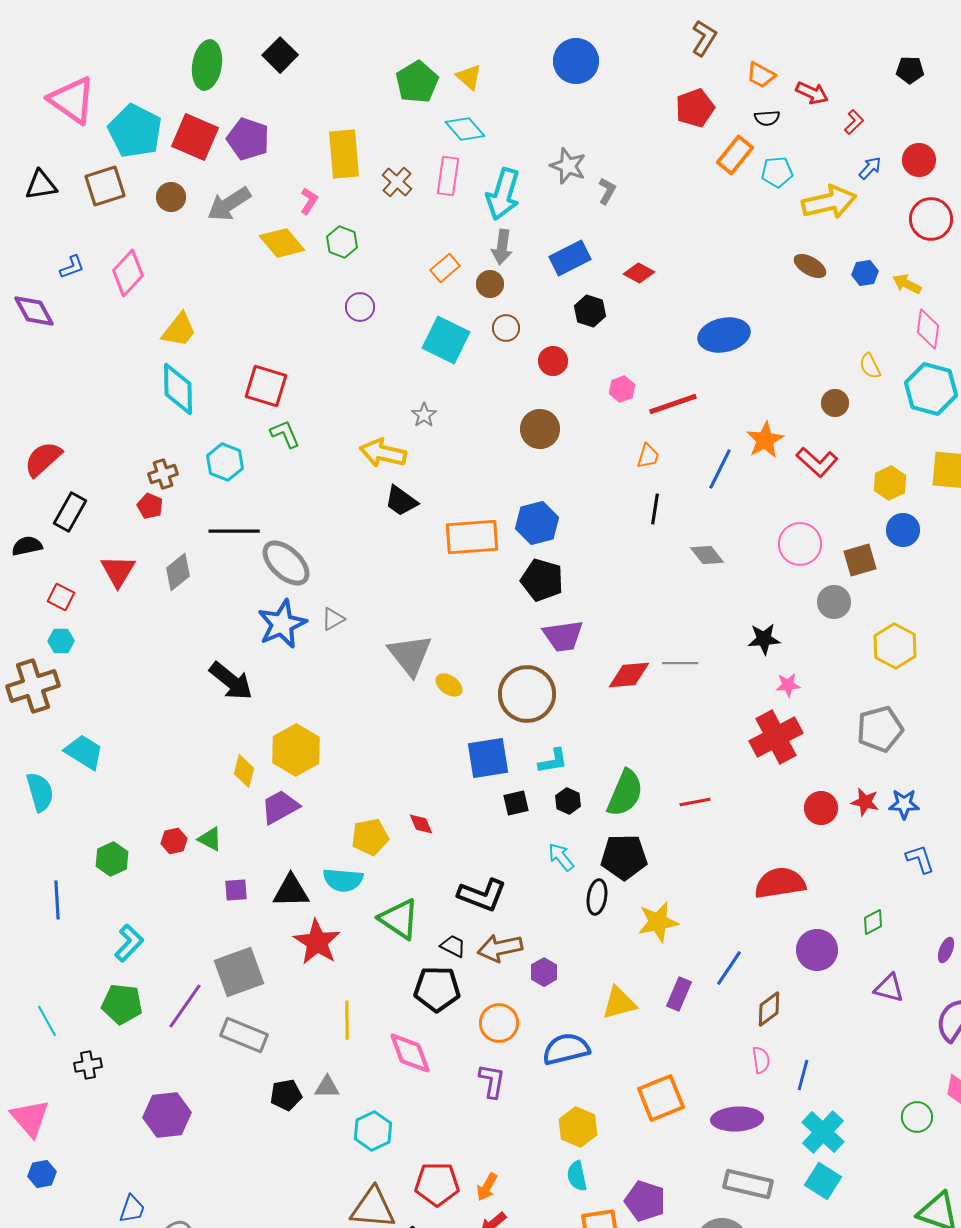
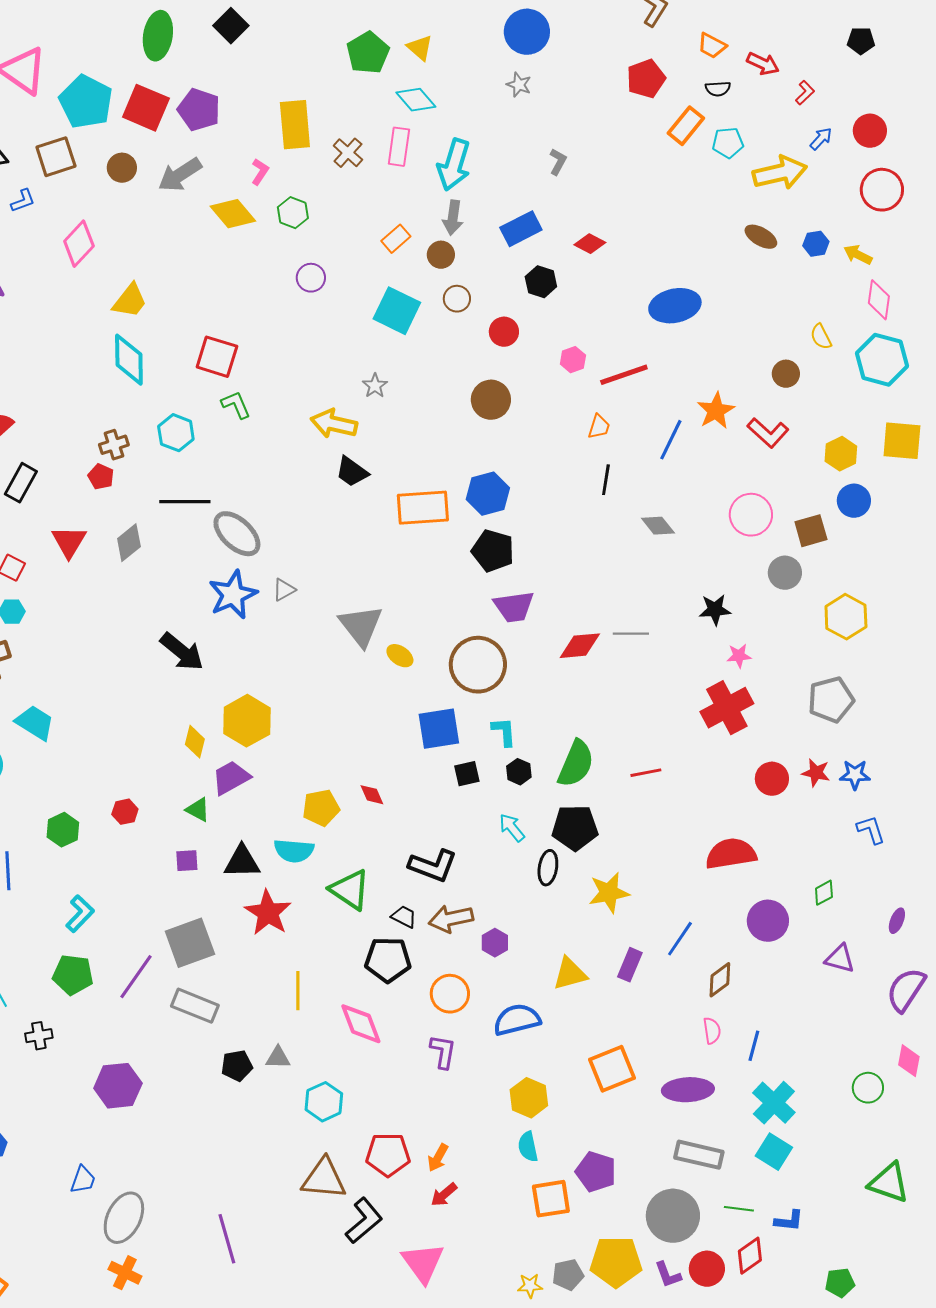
gray star: (568, 166) -> (519, 85), moved, size x0.7
blue L-shape: (72, 267) -> (23, 201), moved
cyan L-shape: (553, 761) -> (504, 732), turned -84
green triangle: (210, 839) -> (198, 810), moved

